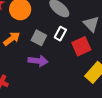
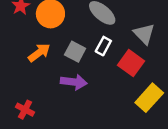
red square: (81, 46) -> (131, 63), turned -30

